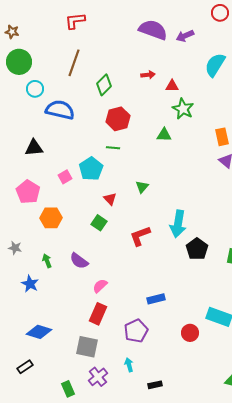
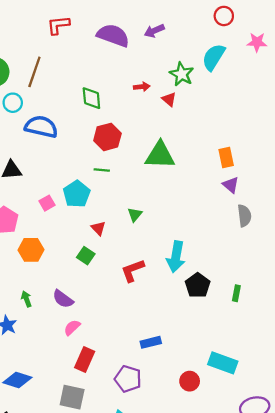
purple semicircle: (153, 30) -> (113, 35), moved
purple arrow: (185, 36) -> (154, 31), moved
brown line: (74, 63) -> (34, 72), moved
cyan semicircle: (215, 65) -> (214, 57), moved
green diamond: (104, 85) -> (91, 98), turned -50
red triangle: (172, 86) -> (169, 99), turned 40
green star: (183, 109) -> (182, 74), moved
green triangle: (164, 135) -> (160, 155), size x1.8
pink semicircle: (100, 286) -> (72, 327), moved
purple pentagon: (136, 331) -> (128, 379), turned -30

